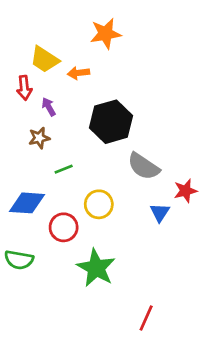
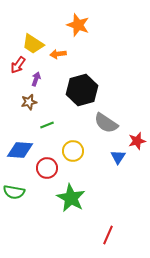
orange star: (106, 34) -> (78, 25), turned 30
red arrow: (24, 88) -> (18, 65), turned 42
purple arrow: (49, 107) -> (36, 79), turned 48

